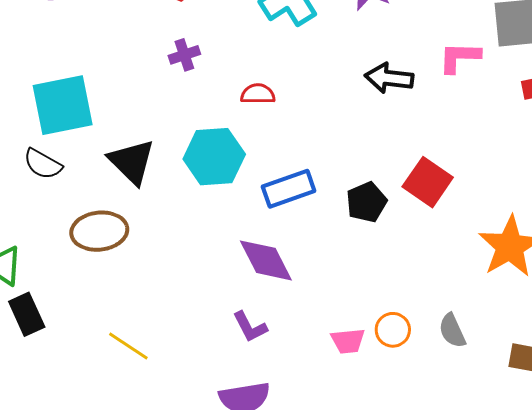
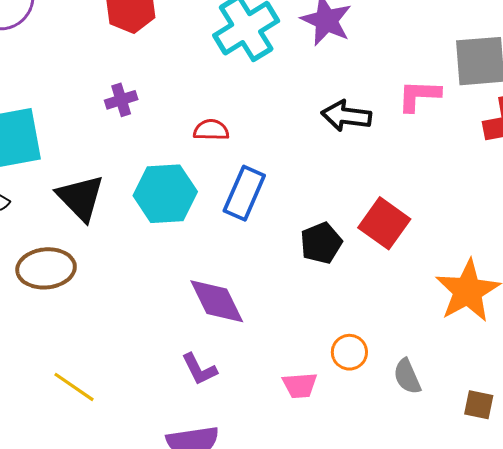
purple cross: (184, 55) -> (121, 100), moved
blue rectangle: (289, 189) -> (244, 193), moved, turned -48
orange circle: (393, 330) -> (349, 352), moved

